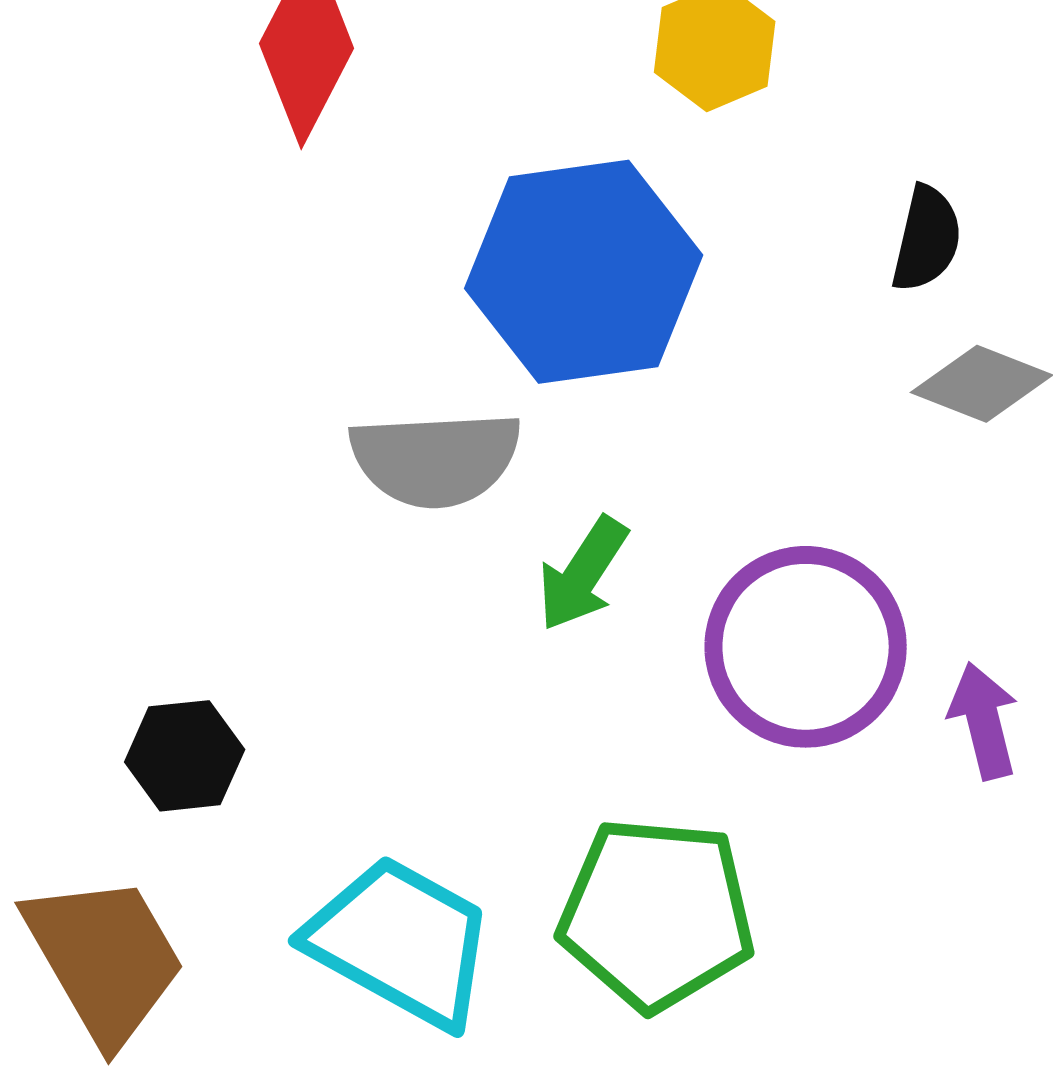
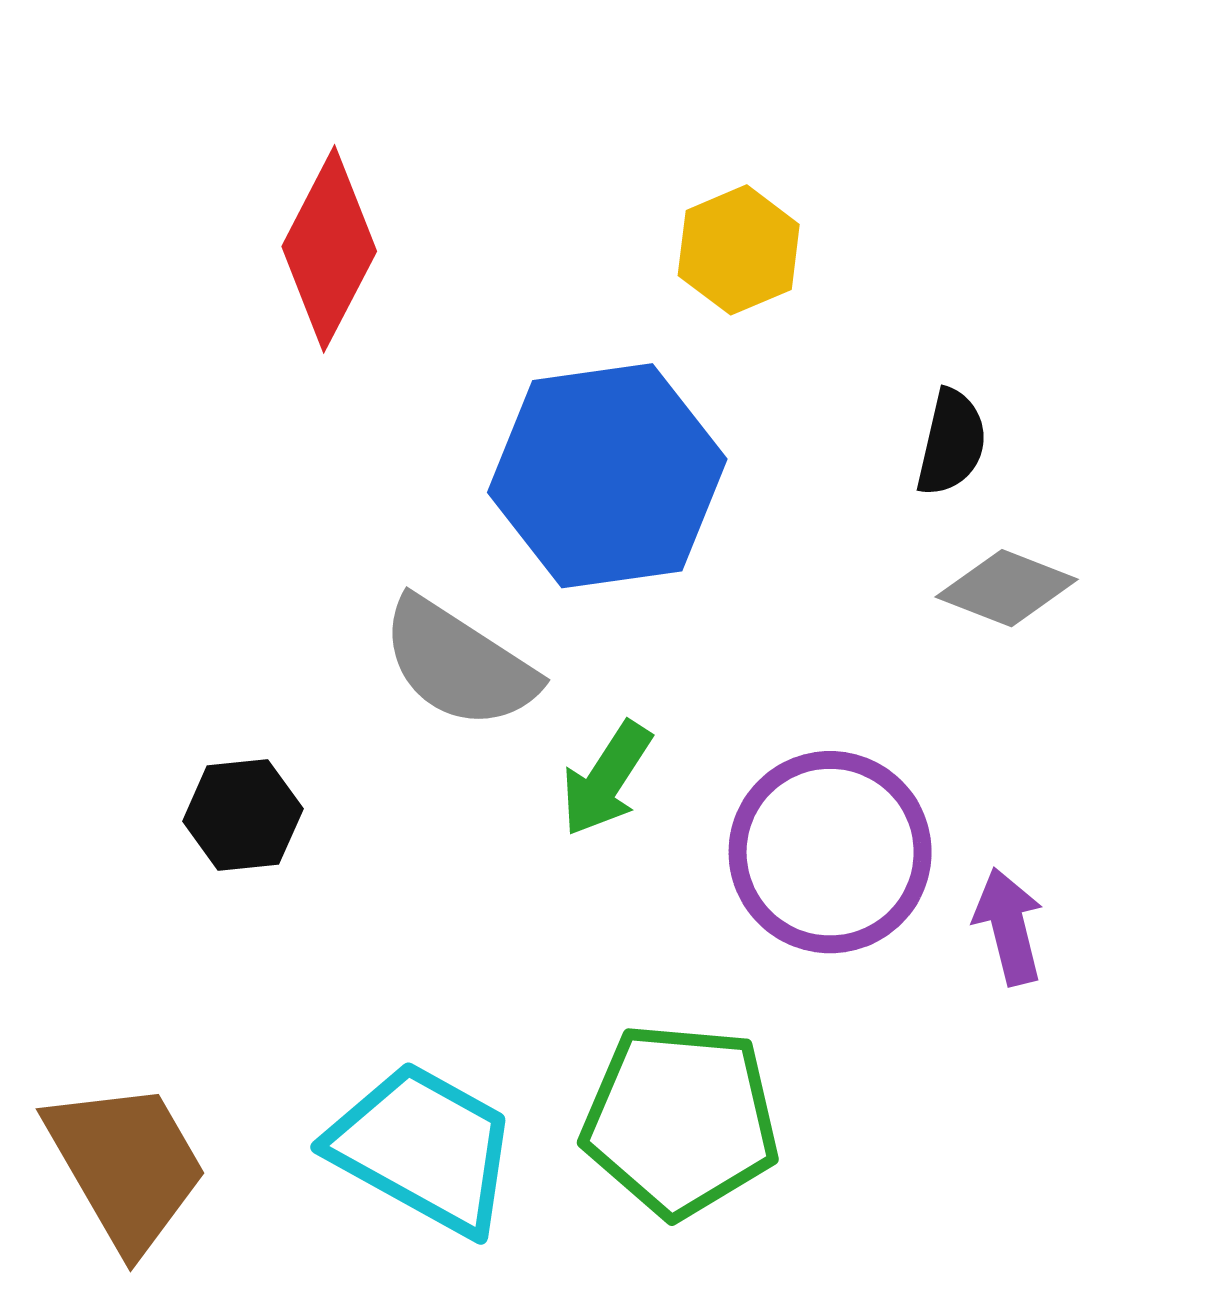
gray semicircle: (436, 459) -> (459, 663), turned 36
black hexagon: (185, 756) -> (243, 815), moved

